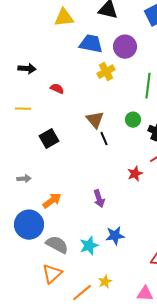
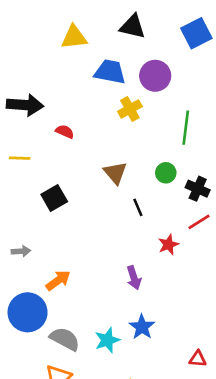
black arrow: (27, 69) -> (25, 105), size x1.5
black line: (104, 139) -> (138, 207), moved
purple arrow: (99, 199) -> (134, 278), moved
blue star: (115, 236) -> (142, 327), turned -30

